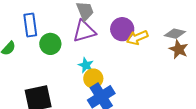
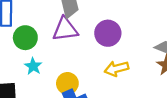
yellow arrow: (137, 38) -> (117, 69), moved
cyan star: (86, 65) -> (33, 66), moved

